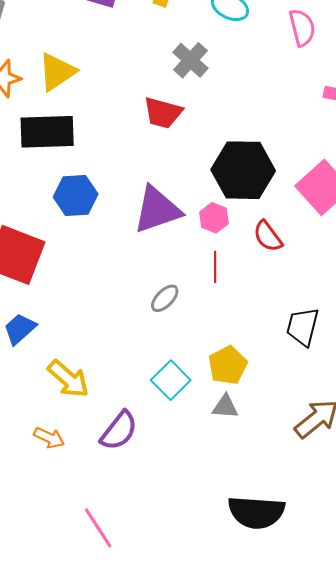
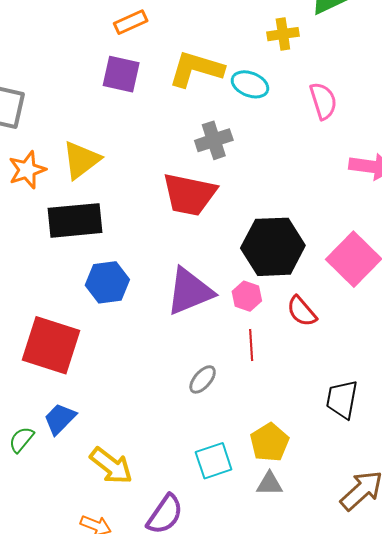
gray cross: (190, 60) -> (214, 140), turned 33
red trapezoid: (163, 113) -> (189, 194), size x1.4
cyan square: (171, 380) -> (214, 461), turned 30

